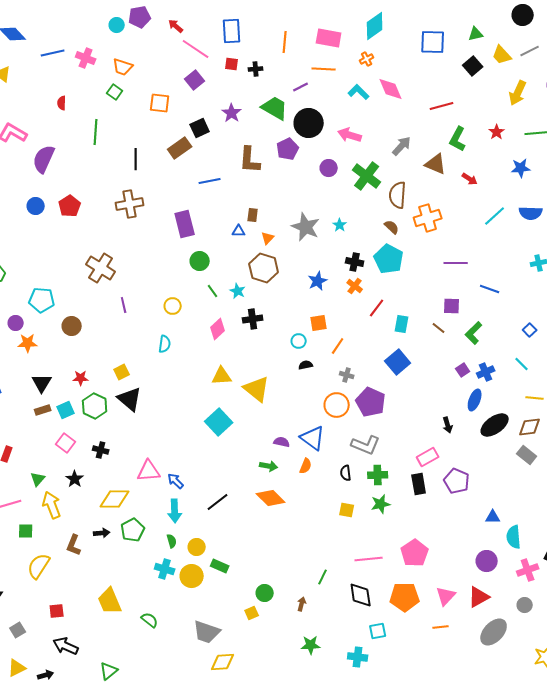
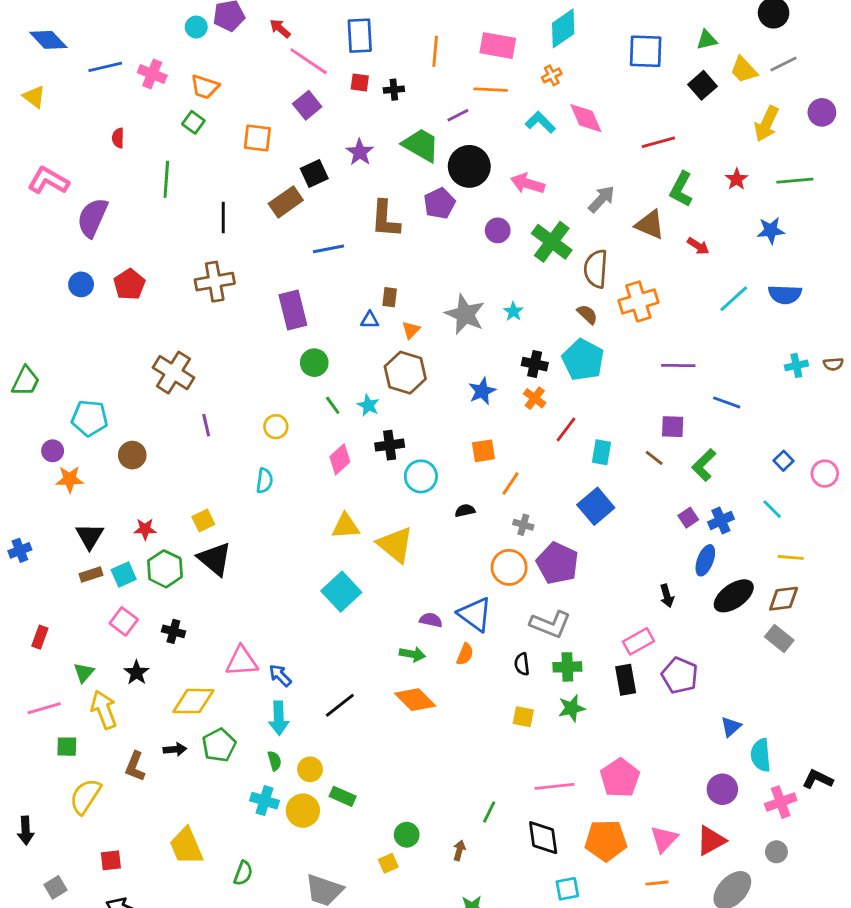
cyan circle: (299, 341) -> (421, 476), moved, size x1.5
blue triangle: (493, 517) -> (731, 727), turned -42
green semicircle: (150, 620) -> (243, 873), turned 72

